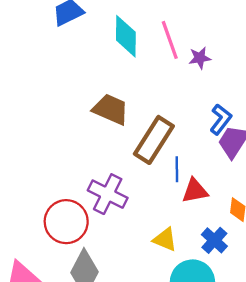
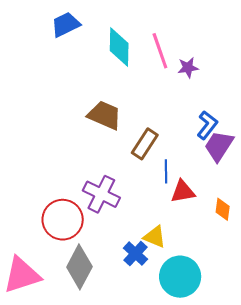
brown rectangle: (154, 140) -> (145, 144), size x0.7
blue cross: (214, 240) -> (135, 254), moved

